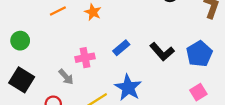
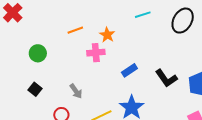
pink cross: (85, 58) -> (96, 53), moved
black square: (22, 80) -> (35, 89), size x0.6

